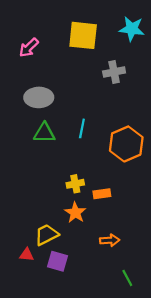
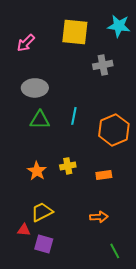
orange rectangle: (102, 194) -> (104, 175), moved
orange star: (75, 213) -> (37, 171), moved
purple square: (58, 261) -> (44, 244), moved

